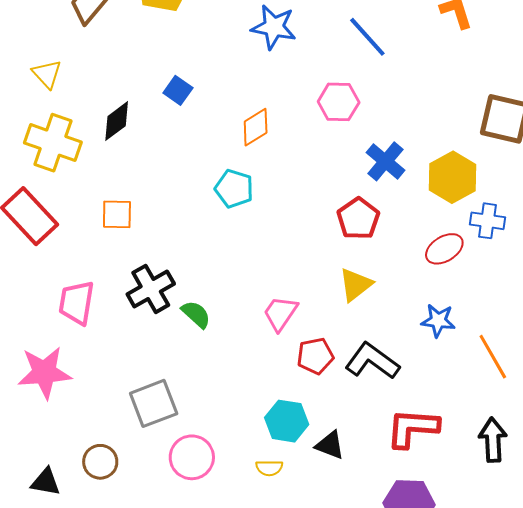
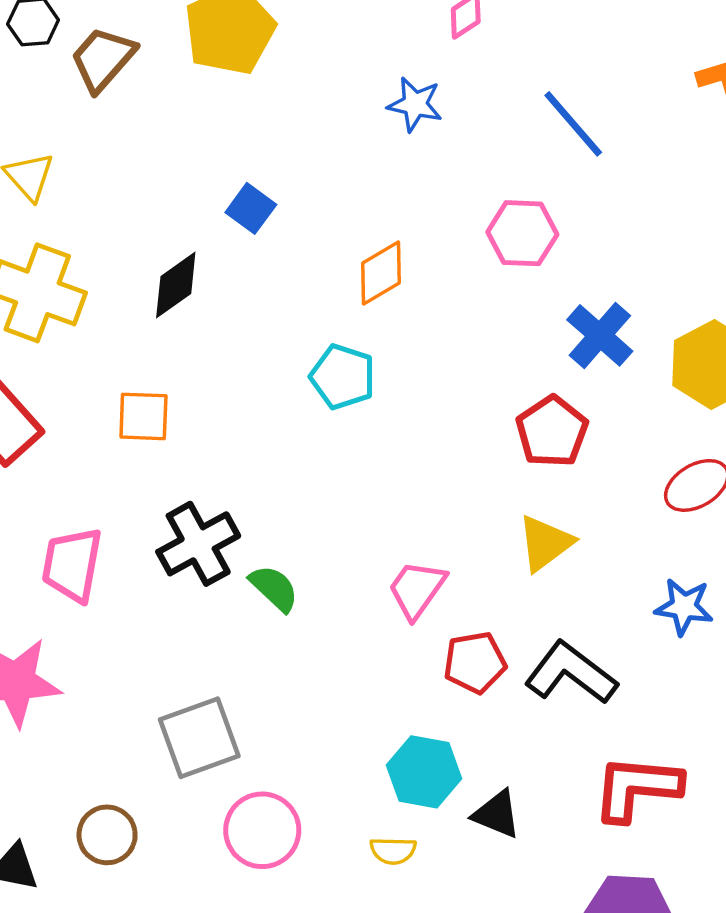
blue star: (274, 27) -> (415, 104), size x0.7
black diamond: (117, 121) -> (176, 285), moved

